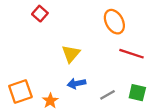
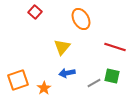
orange ellipse: (114, 22) -> (81, 19), moved
green square: (137, 93) -> (112, 76), moved

